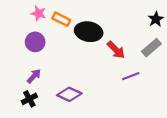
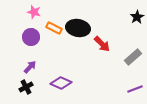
orange rectangle: (61, 19) -> (54, 28), moved
gray rectangle: (151, 48) -> (133, 57), moved
purple line: (131, 76) -> (135, 89), moved

